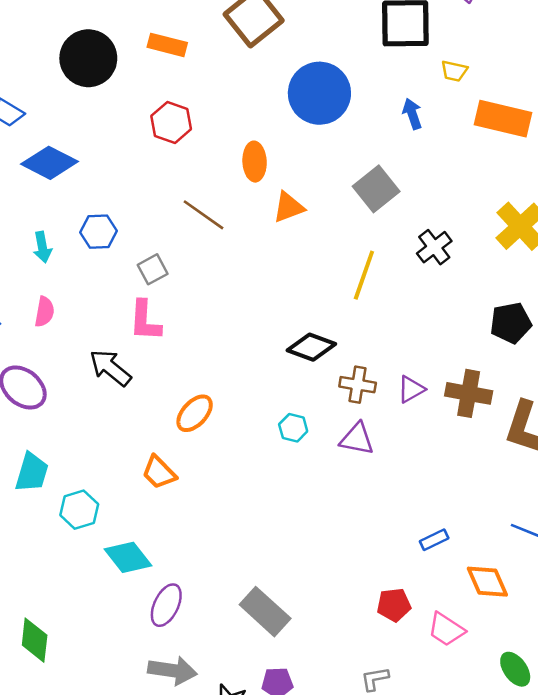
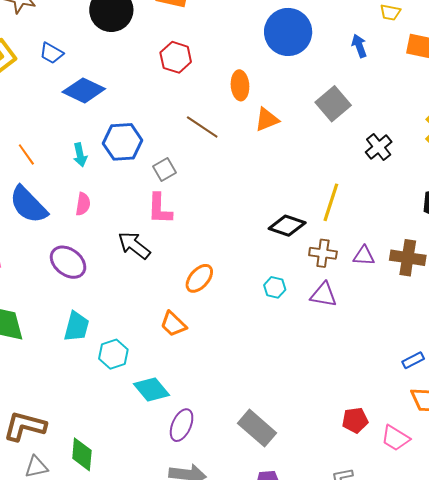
blue hexagon: (99, 232) -> (123, 142), size x1.4
yellow line: (364, 275) -> (331, 202), moved
purple triangle: (411, 389) -> (364, 256), turned 35
blue rectangle: (434, 540) -> (413, 360), moved

